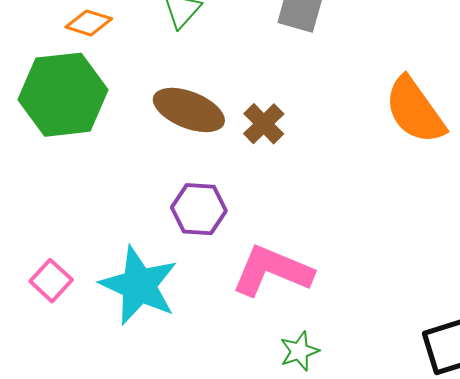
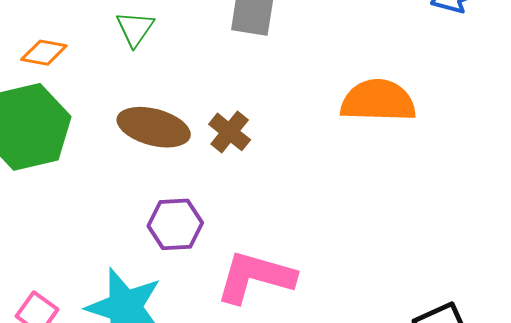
orange semicircle: (415, 110) -> (378, 101), turned 134

